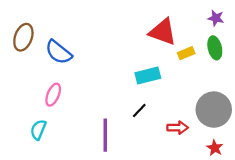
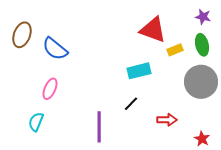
gray circle: (214, 110) -> (201, 82), moved

